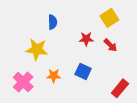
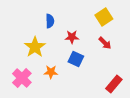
red star: (86, 39) -> (72, 37), moved
yellow star: (37, 49) -> (35, 47), turned 30
blue square: (83, 71) -> (76, 59), moved

